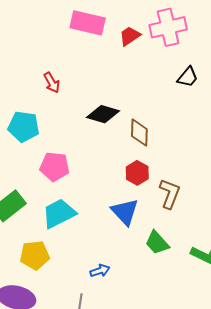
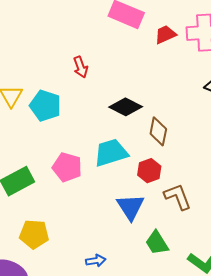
pink pentagon: (55, 167) -> (67, 167), moved
brown L-shape: (170, 194) -> (178, 197), turned -52
cyan trapezoid: (59, 213) -> (111, 153), moved

